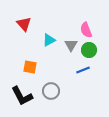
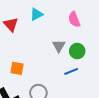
pink semicircle: (86, 30) -> (74, 19), moved
cyan triangle: (49, 40) -> (36, 14), moved

